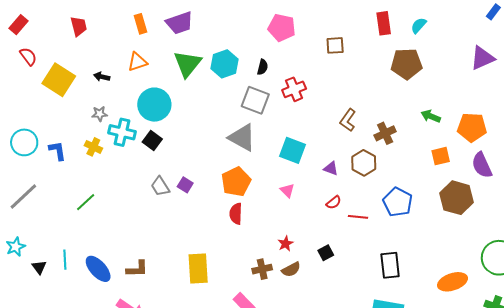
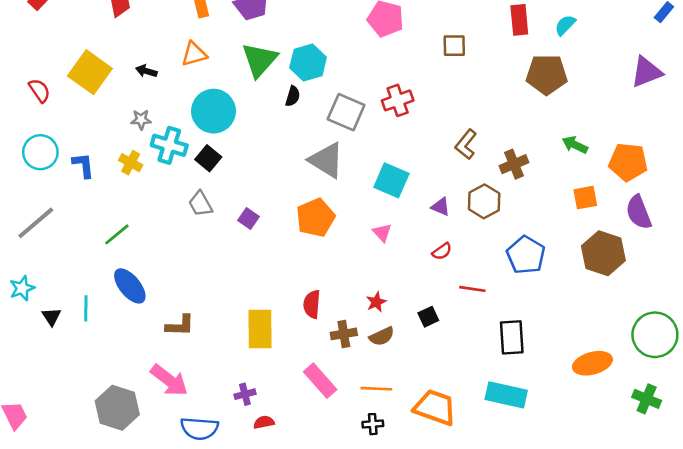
red semicircle: (28, 56) -> (39, 90), moved
black semicircle: (263, 67) -> (293, 96), moved
gray trapezoid: (160, 186) -> (200, 204), moved
red semicircle: (236, 214) -> (312, 304), moved
red line: (358, 217) -> (472, 289), moved
blue ellipse: (98, 269) -> (130, 286), moved

